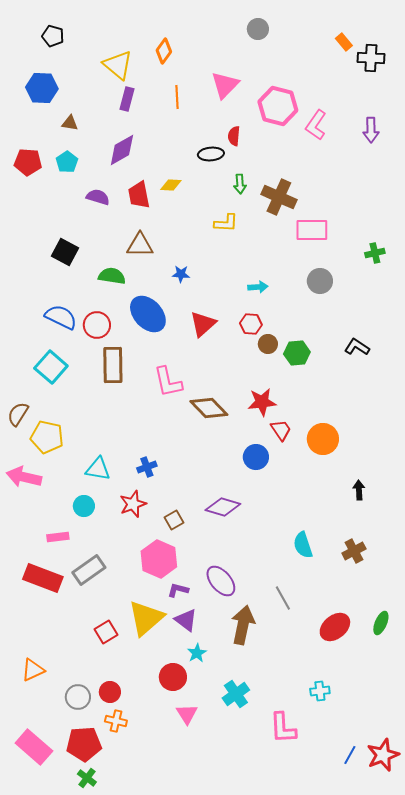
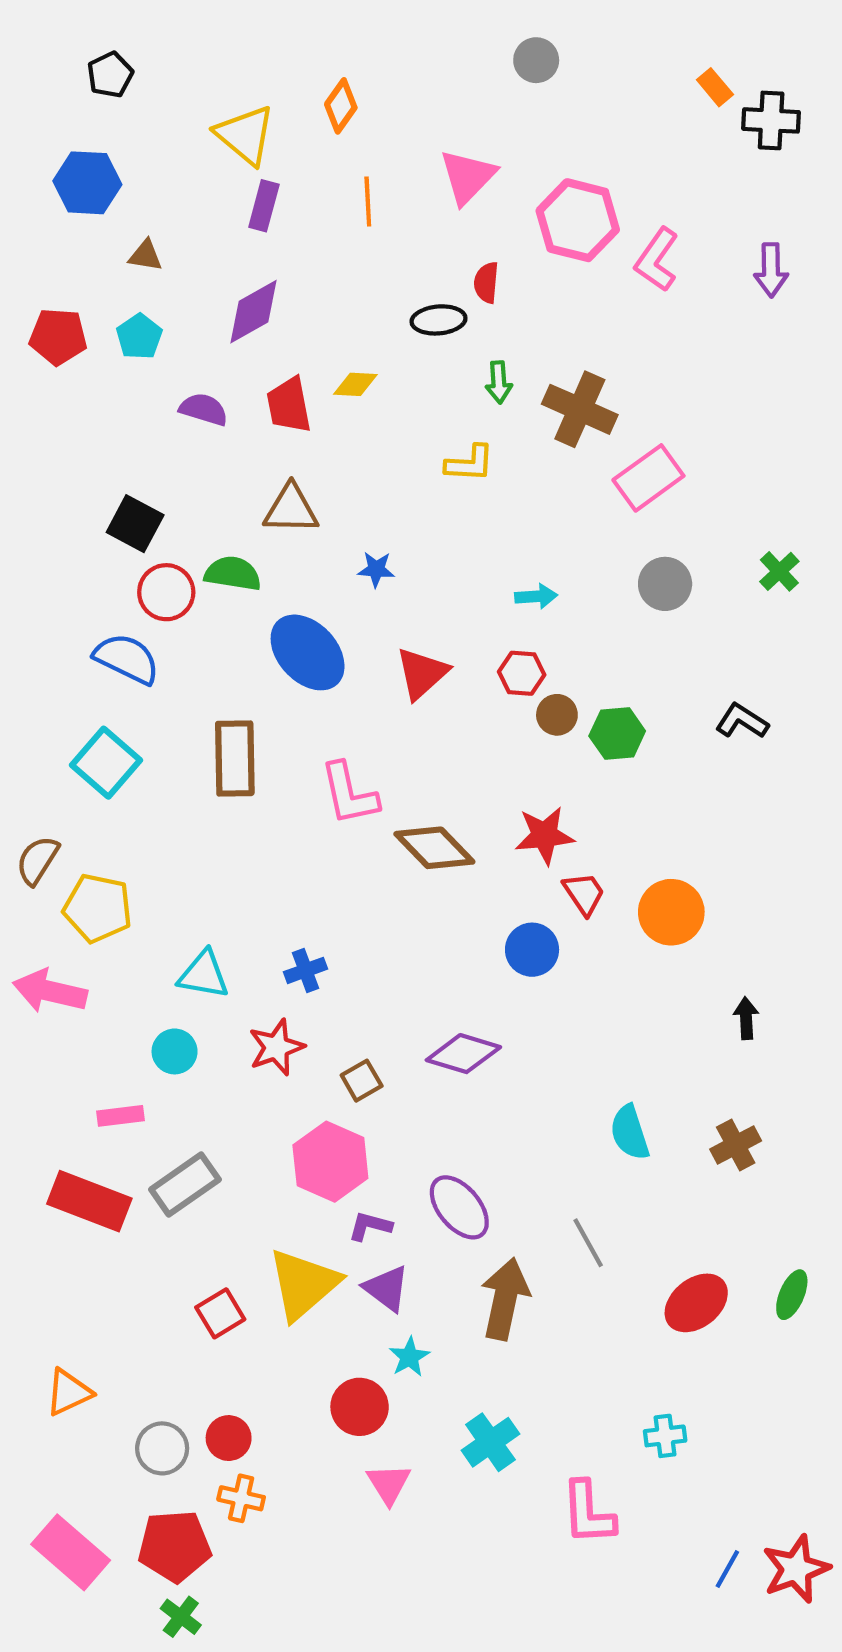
black pentagon: (53, 36) -> (110, 75), turned 30
pink rectangle: (312, 230) -> (648, 478), turned -36
green cross: (375, 253) -> (779, 571), moved, turned -30
red circle: (97, 325) -> (166, 592), moved

